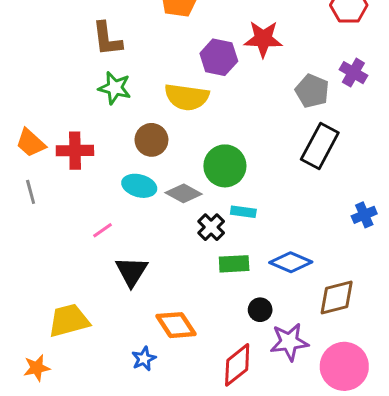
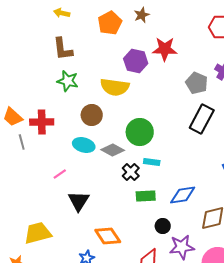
gray line: (31, 192) -> (22, 142), moved
blue diamond: (291, 262) -> (183, 195), turned -32

